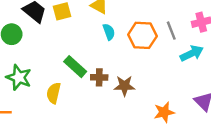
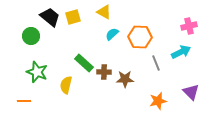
gray line: (171, 31) -> (156, 63), moved
cyan semicircle: (109, 32) -> (112, 34), turned -112

